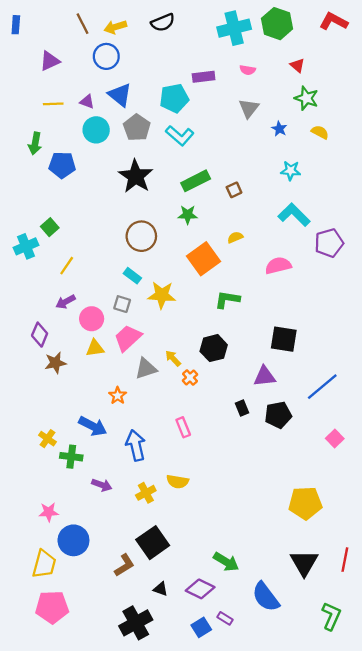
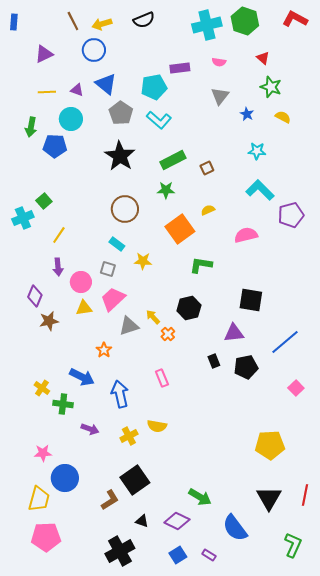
cyan circle: (96, 130) -> (71, 119), moved
yellow star: (162, 295) -> (143, 261), size x0.7
purple arrow: (66, 302) -> (58, 267), turned -66
purple rectangle: (225, 618) -> (209, 555), moved

